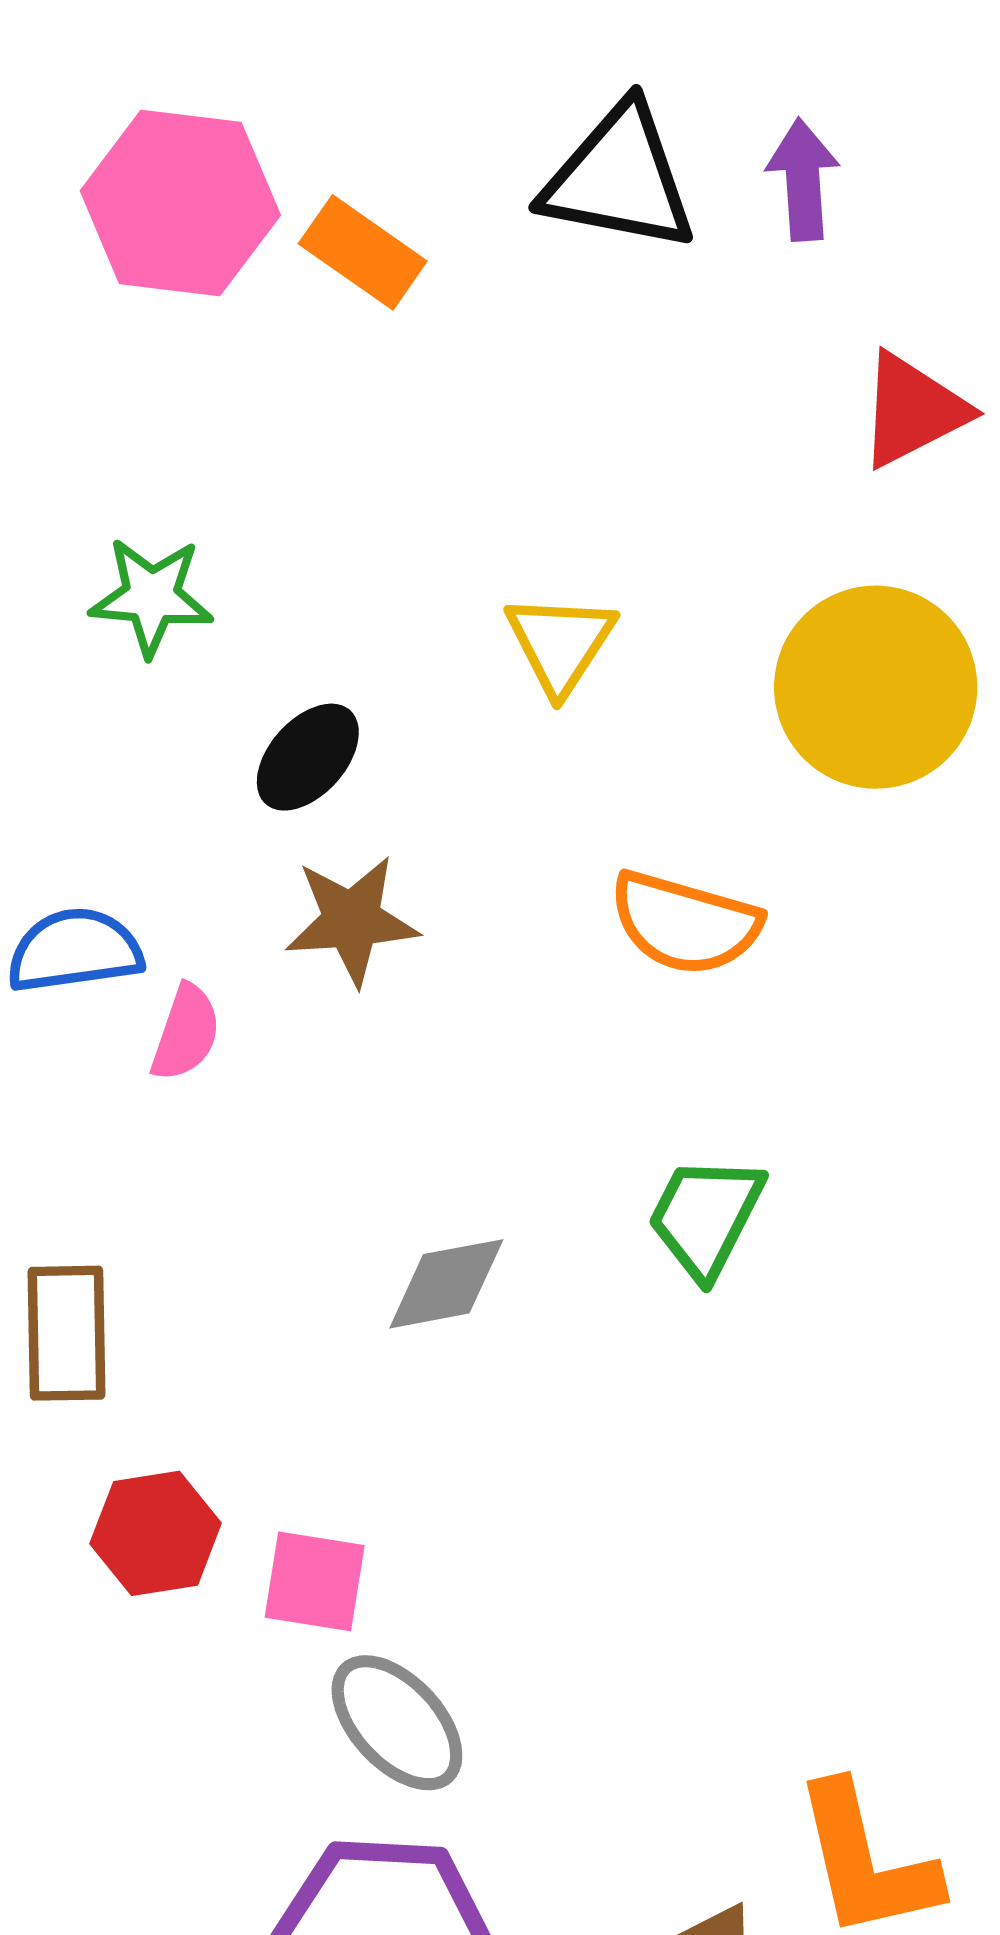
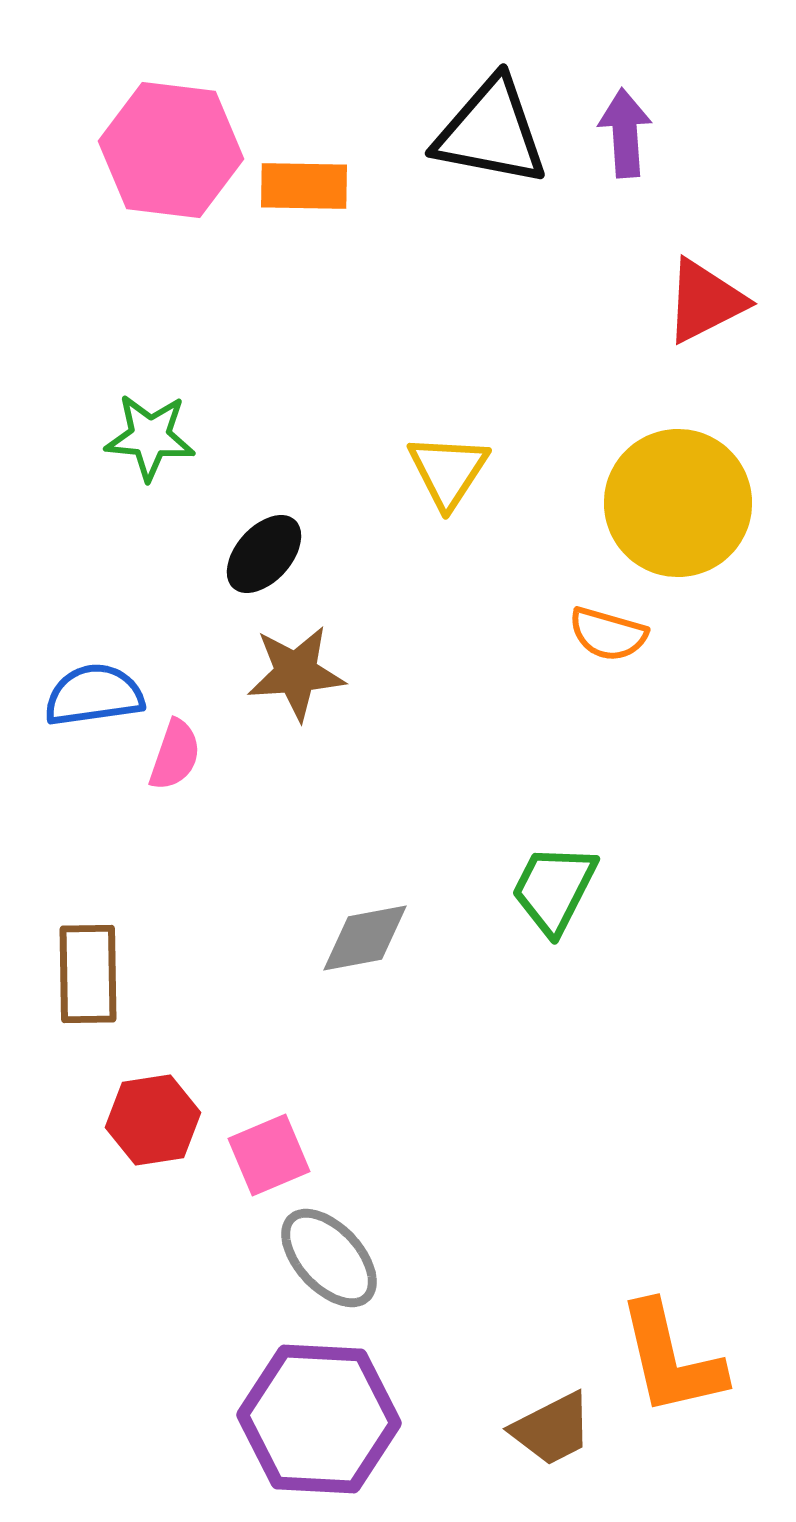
orange rectangle: (363, 252) -> (304, 186), turned -34
orange semicircle: (685, 923) -> (608, 634), moved, size x0.7
pink square: (315, 1581) -> (269, 1155), turned -32

